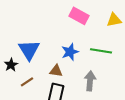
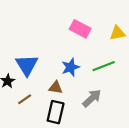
green line: (101, 51) -> (104, 66), turned -30
gray arrow: (90, 81) -> (92, 98), turned 42

